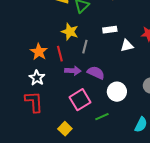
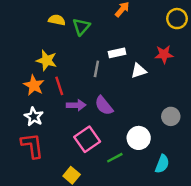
yellow star: (70, 32) -> (47, 60), moved
gray line: (85, 47) -> (96, 69), moved
purple semicircle: (96, 73) -> (104, 106), turned -150
white circle: (117, 92) -> (139, 138), moved

